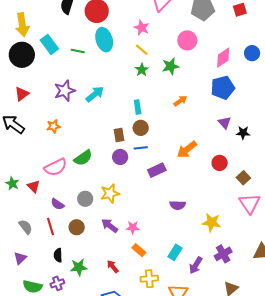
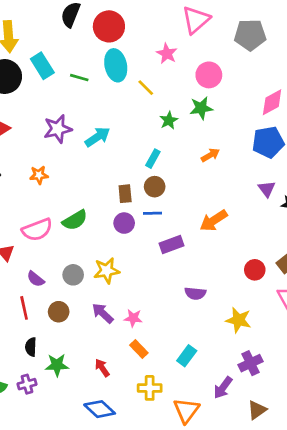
pink circle: (187, 40) -> (209, 75), moved
yellow line: (142, 50) -> (146, 88), moved
green star: (142, 70) -> (169, 120), moved
cyan rectangle: (138, 107) -> (153, 159), turned 32
red circle: (220, 163) -> (255, 270), moved
purple arrow: (196, 265) -> (223, 388), moved

